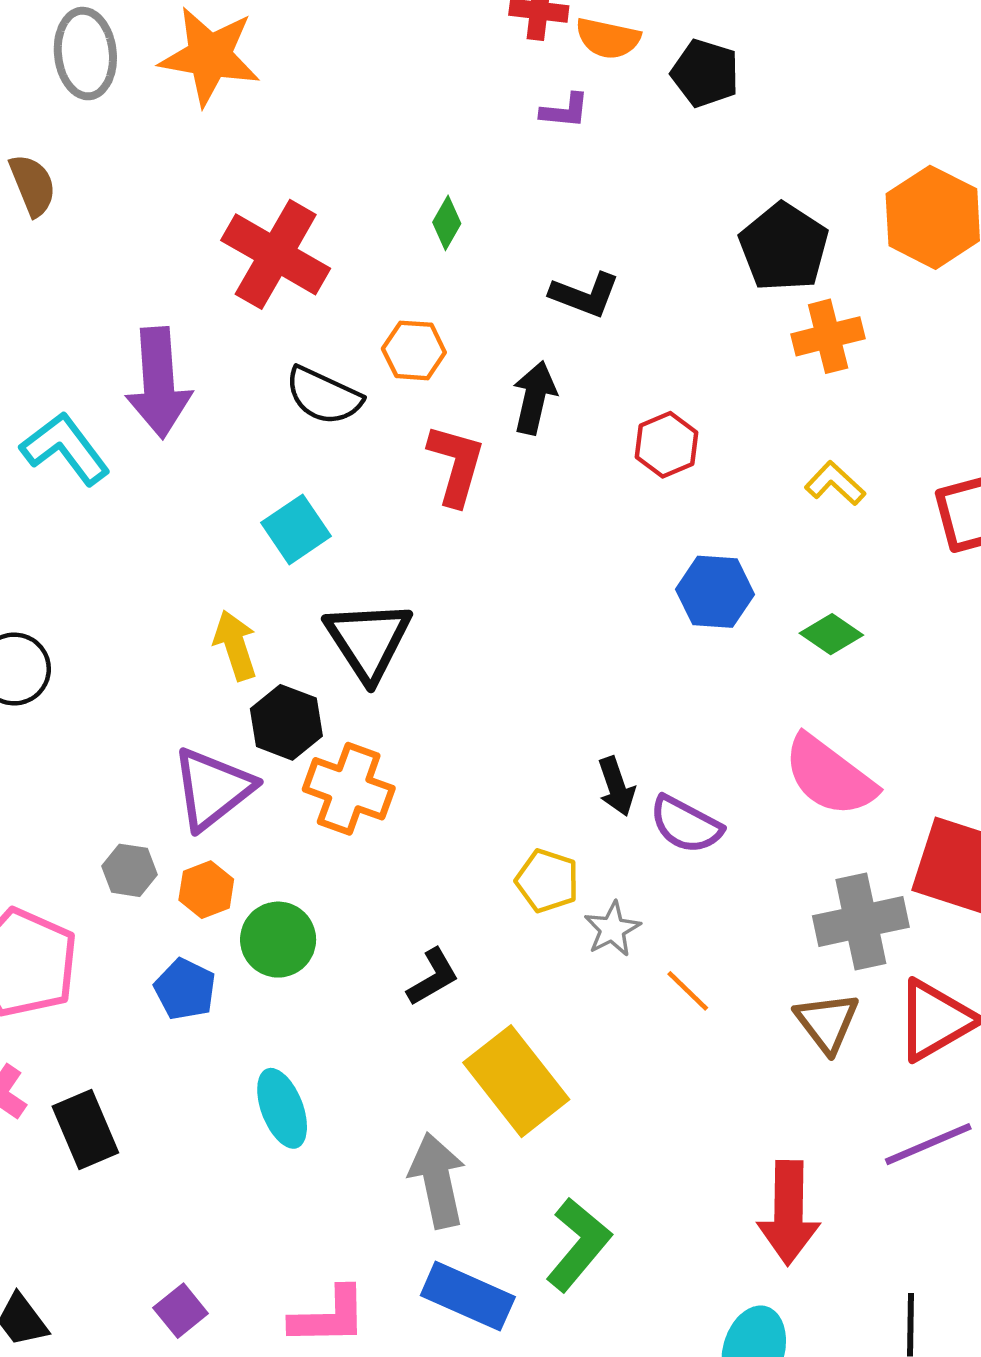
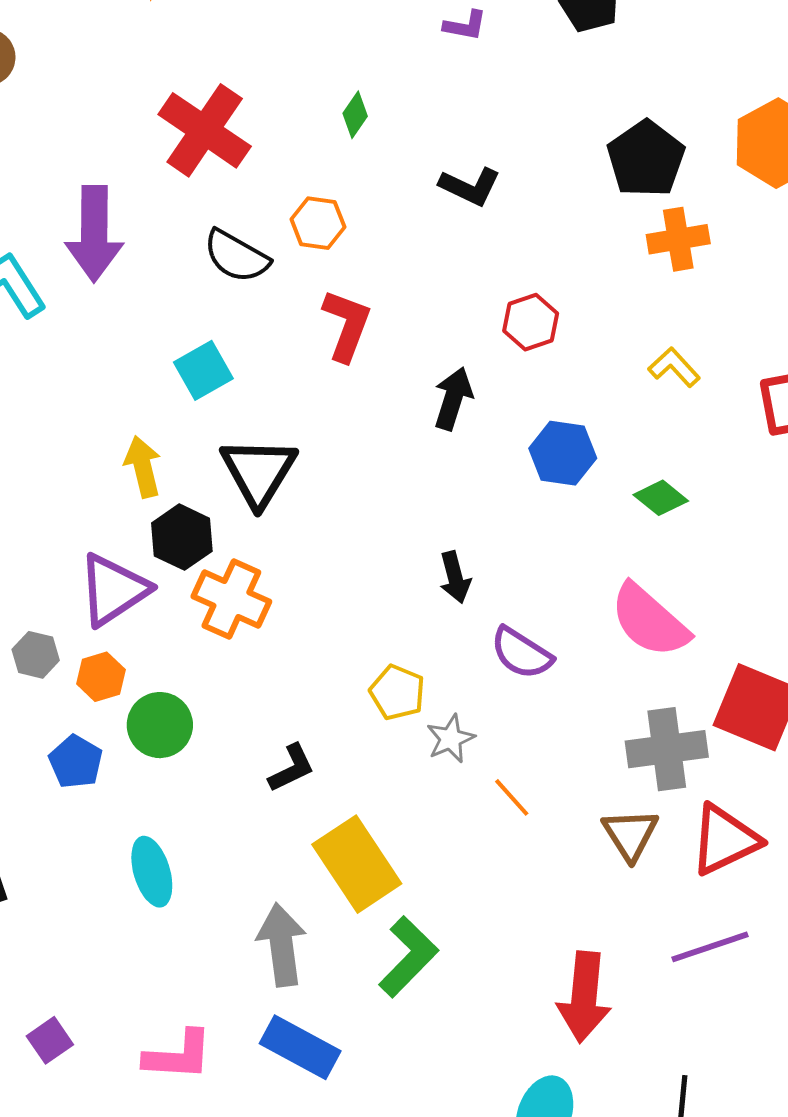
black arrow: (534, 398) -> (453, 399), moved
black arrow: (616, 786) -> (455, 577), moved
green L-shape: (578, 1244) -> (408, 957), moved

